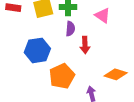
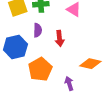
purple semicircle: (70, 29) -> (38, 30), moved

